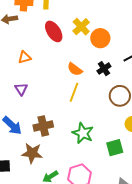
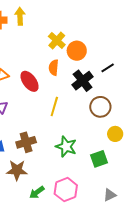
red ellipse: (54, 31) -> (30, 81), moved
orange semicircle: (75, 69) -> (54, 68), moved, turned 63
black cross: (104, 69) -> (83, 81), size x1.5

